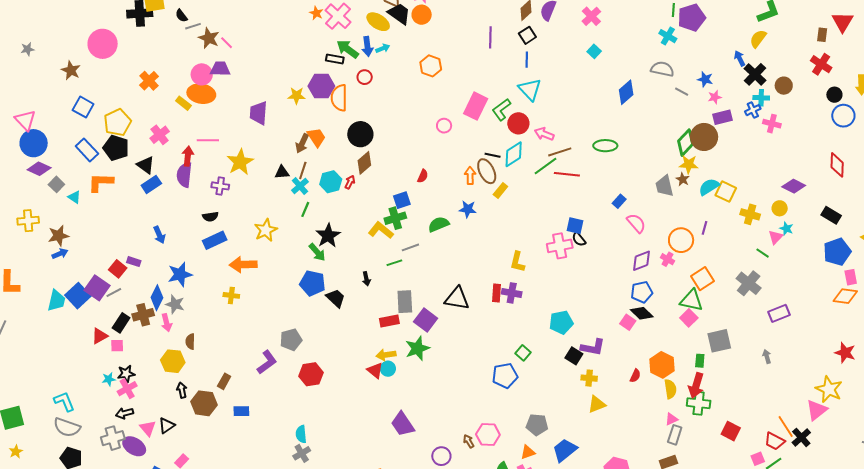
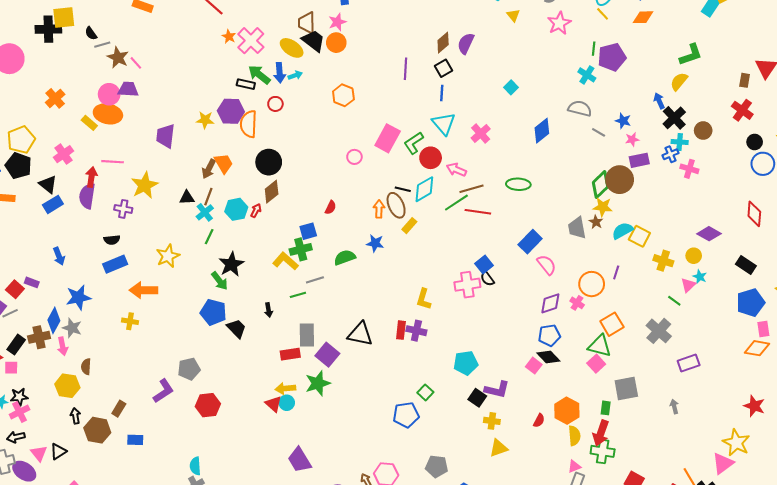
pink cross: (591, 16) -> (481, 133), moved
blue rectangle: (619, 201) -> (530, 242), size x1.6
blue square: (575, 226) -> (484, 265), turned 36

